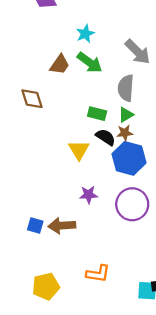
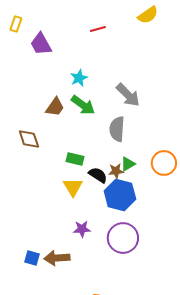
green rectangle: (97, 114) -> (75, 159), moved
green triangle: (126, 115) -> (128, 164), moved

